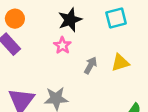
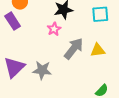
gray arrow: (90, 65) -> (74, 48), size x1.6

